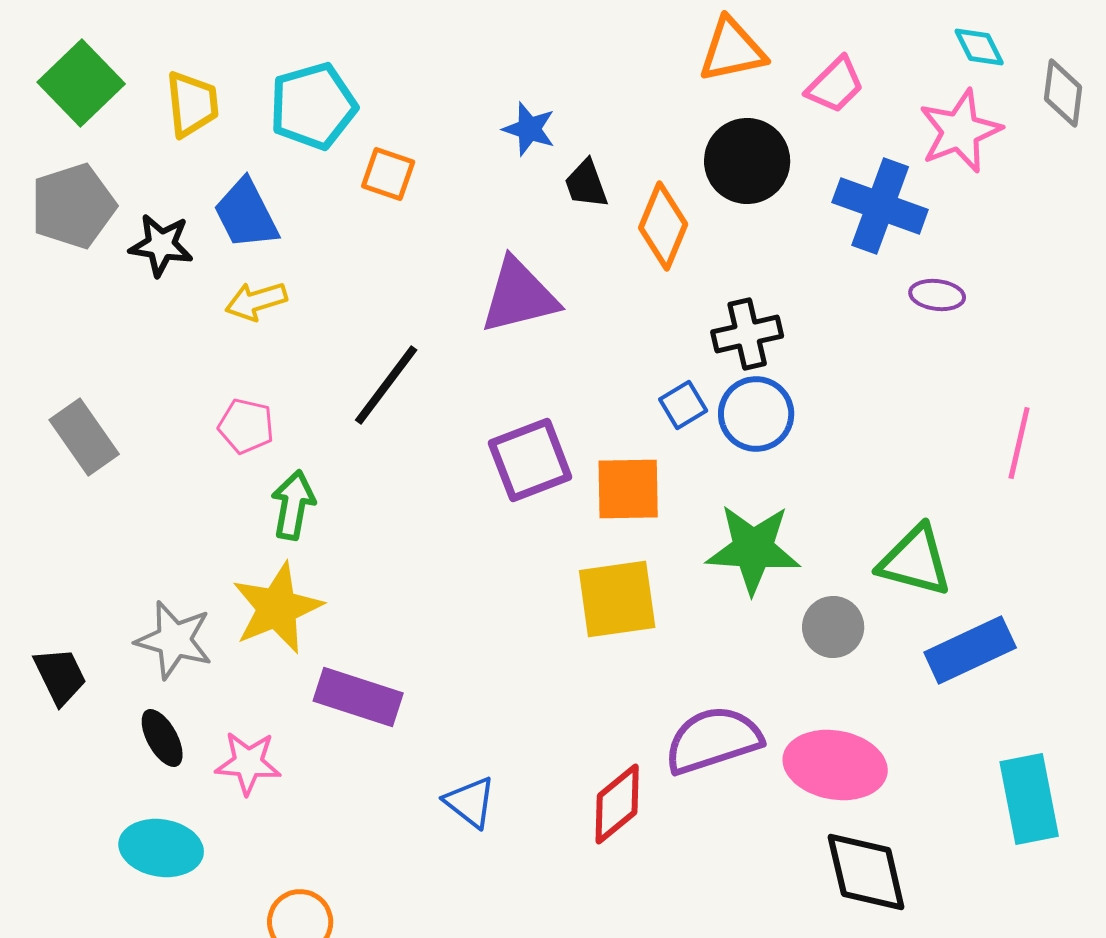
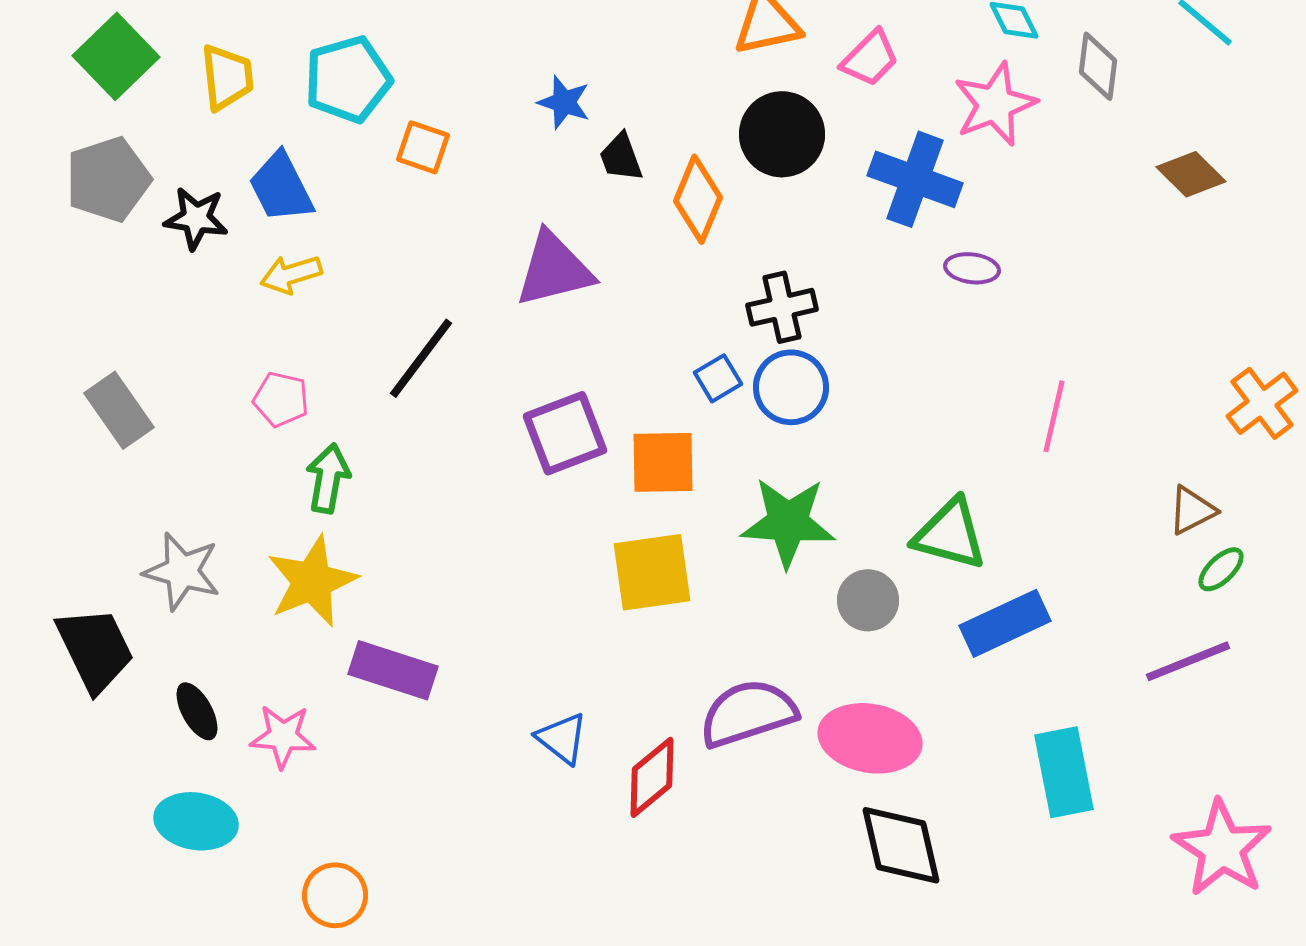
gray star: (174, 640) -> (182, 571), moved
black trapezoid: (60, 676) -> (95, 649), size x1.5
blue triangle: (470, 802) -> (562, 738), moved

